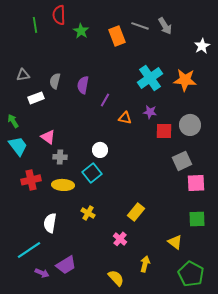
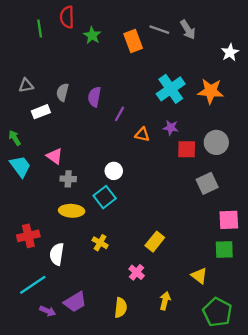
red cross: (31, 180) -> (28, 236), moved
pink square: (196, 183) -> (229, 220), moved
yellow semicircle: (116, 278) -> (121, 308), moved, turned 48

